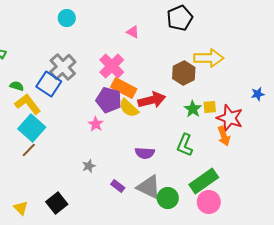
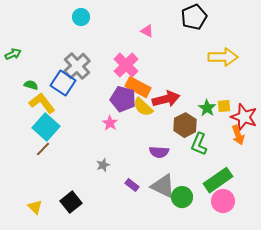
brown hexagon: (184, 73) -> (185, 125), moved

